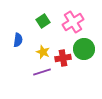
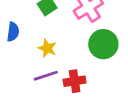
red cross: (63, 58) -> (75, 81), moved

